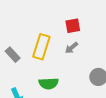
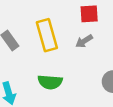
yellow rectangle: (41, 47) -> (47, 35), turned -40

